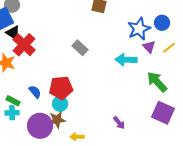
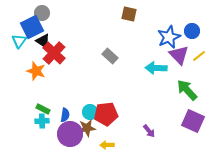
purple triangle: (149, 47) -> (179, 55), size x1.5
red pentagon: (61, 88) -> (106, 114), moved
blue semicircle: (35, 92) -> (65, 115), moved, turned 48

